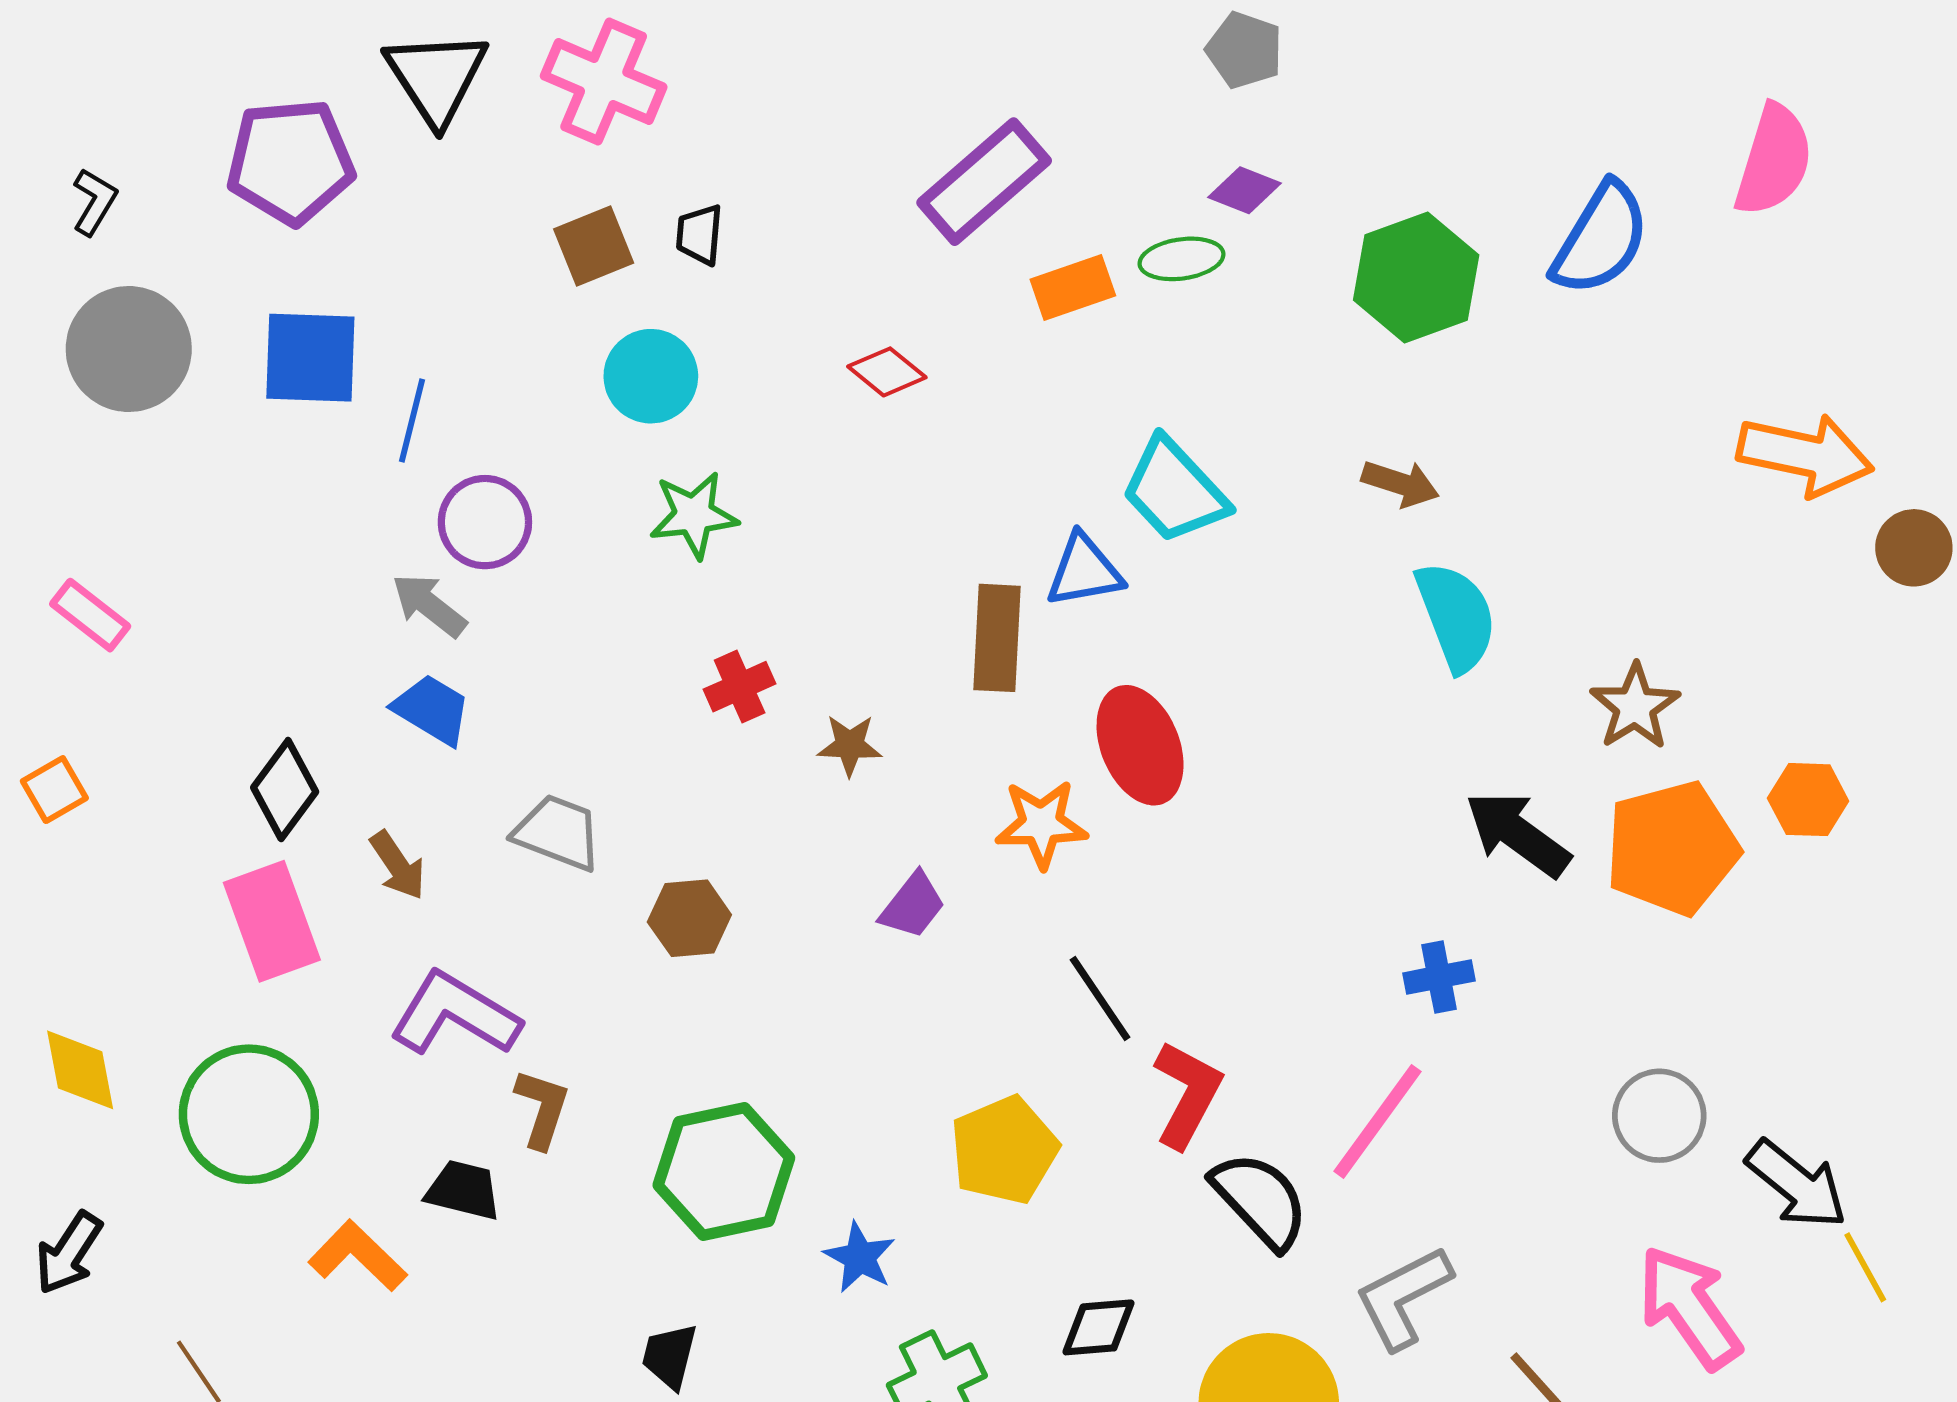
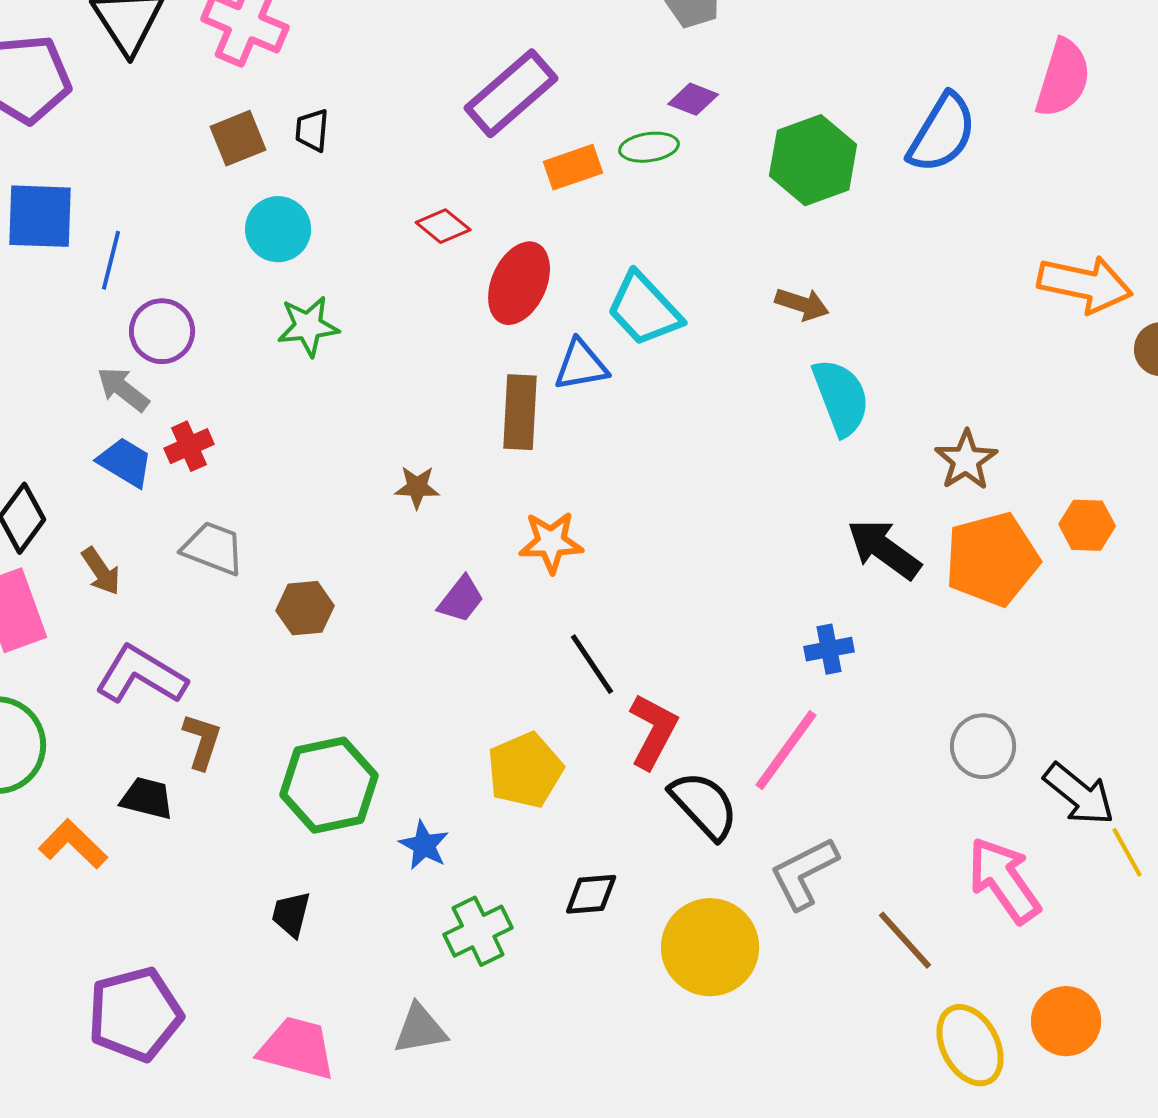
red cross: (740, 687) -> (189, 446), moved
red ellipse: (1140, 745) -> (519, 283), moved, turned 46

